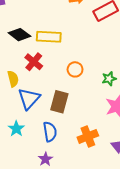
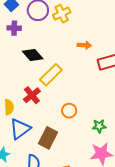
black diamond: (19, 35) -> (33, 55), moved
yellow rectangle: (49, 37) -> (51, 75), turned -60

